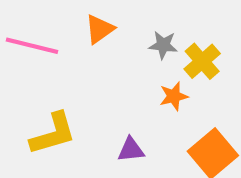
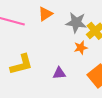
gray star: (163, 45) -> (76, 23), size x1.5

